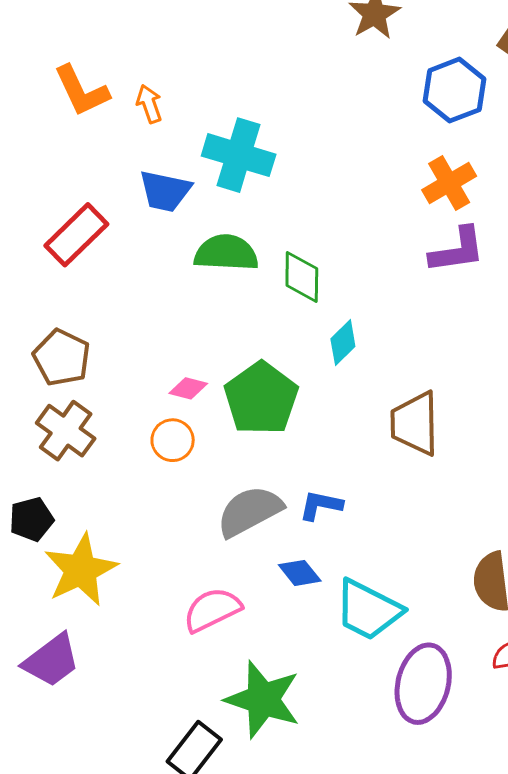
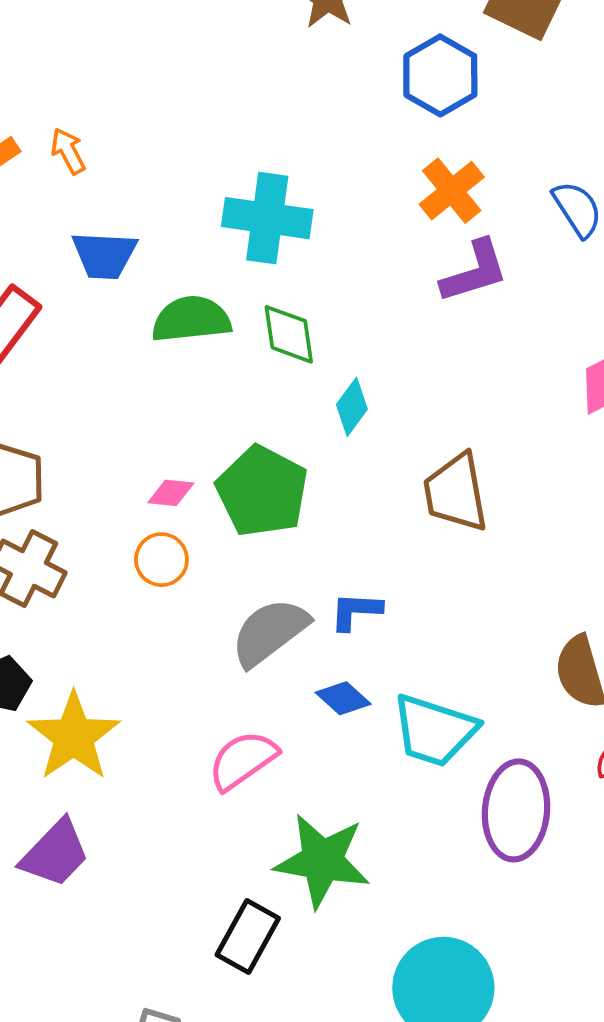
cyan cross: (239, 155) -> (267, 218), moved

